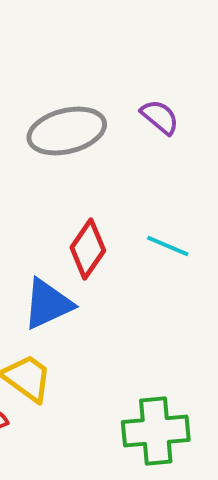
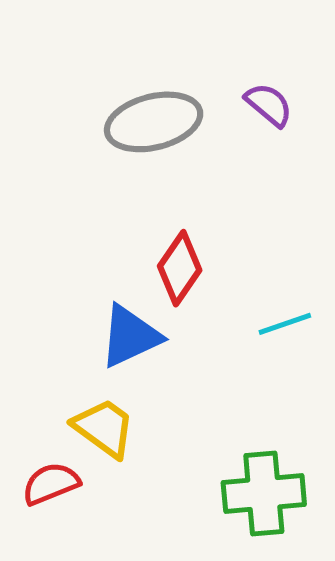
cyan line: (168, 246) -> (285, 324), moved, turned -42

